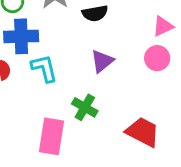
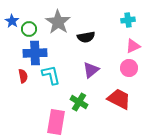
red trapezoid: (143, 132) -> (119, 99), moved

